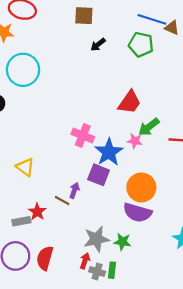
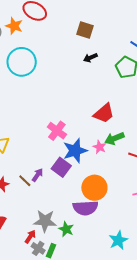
purple semicircle: (137, 213) -> (85, 208), turned -35

